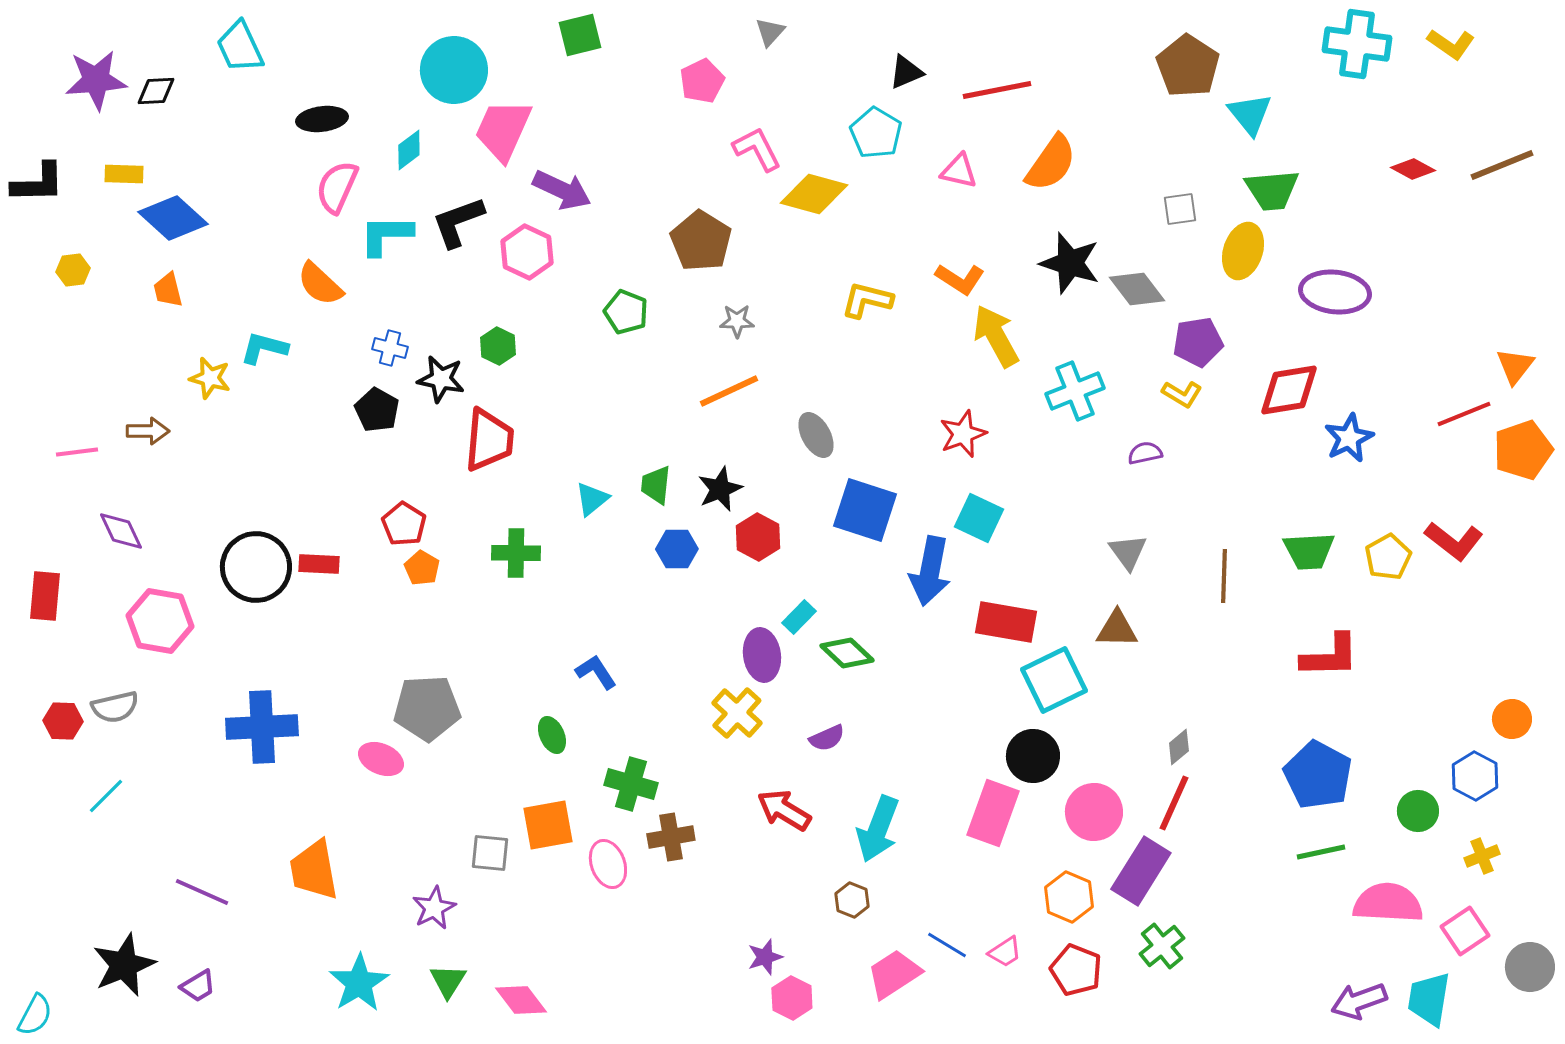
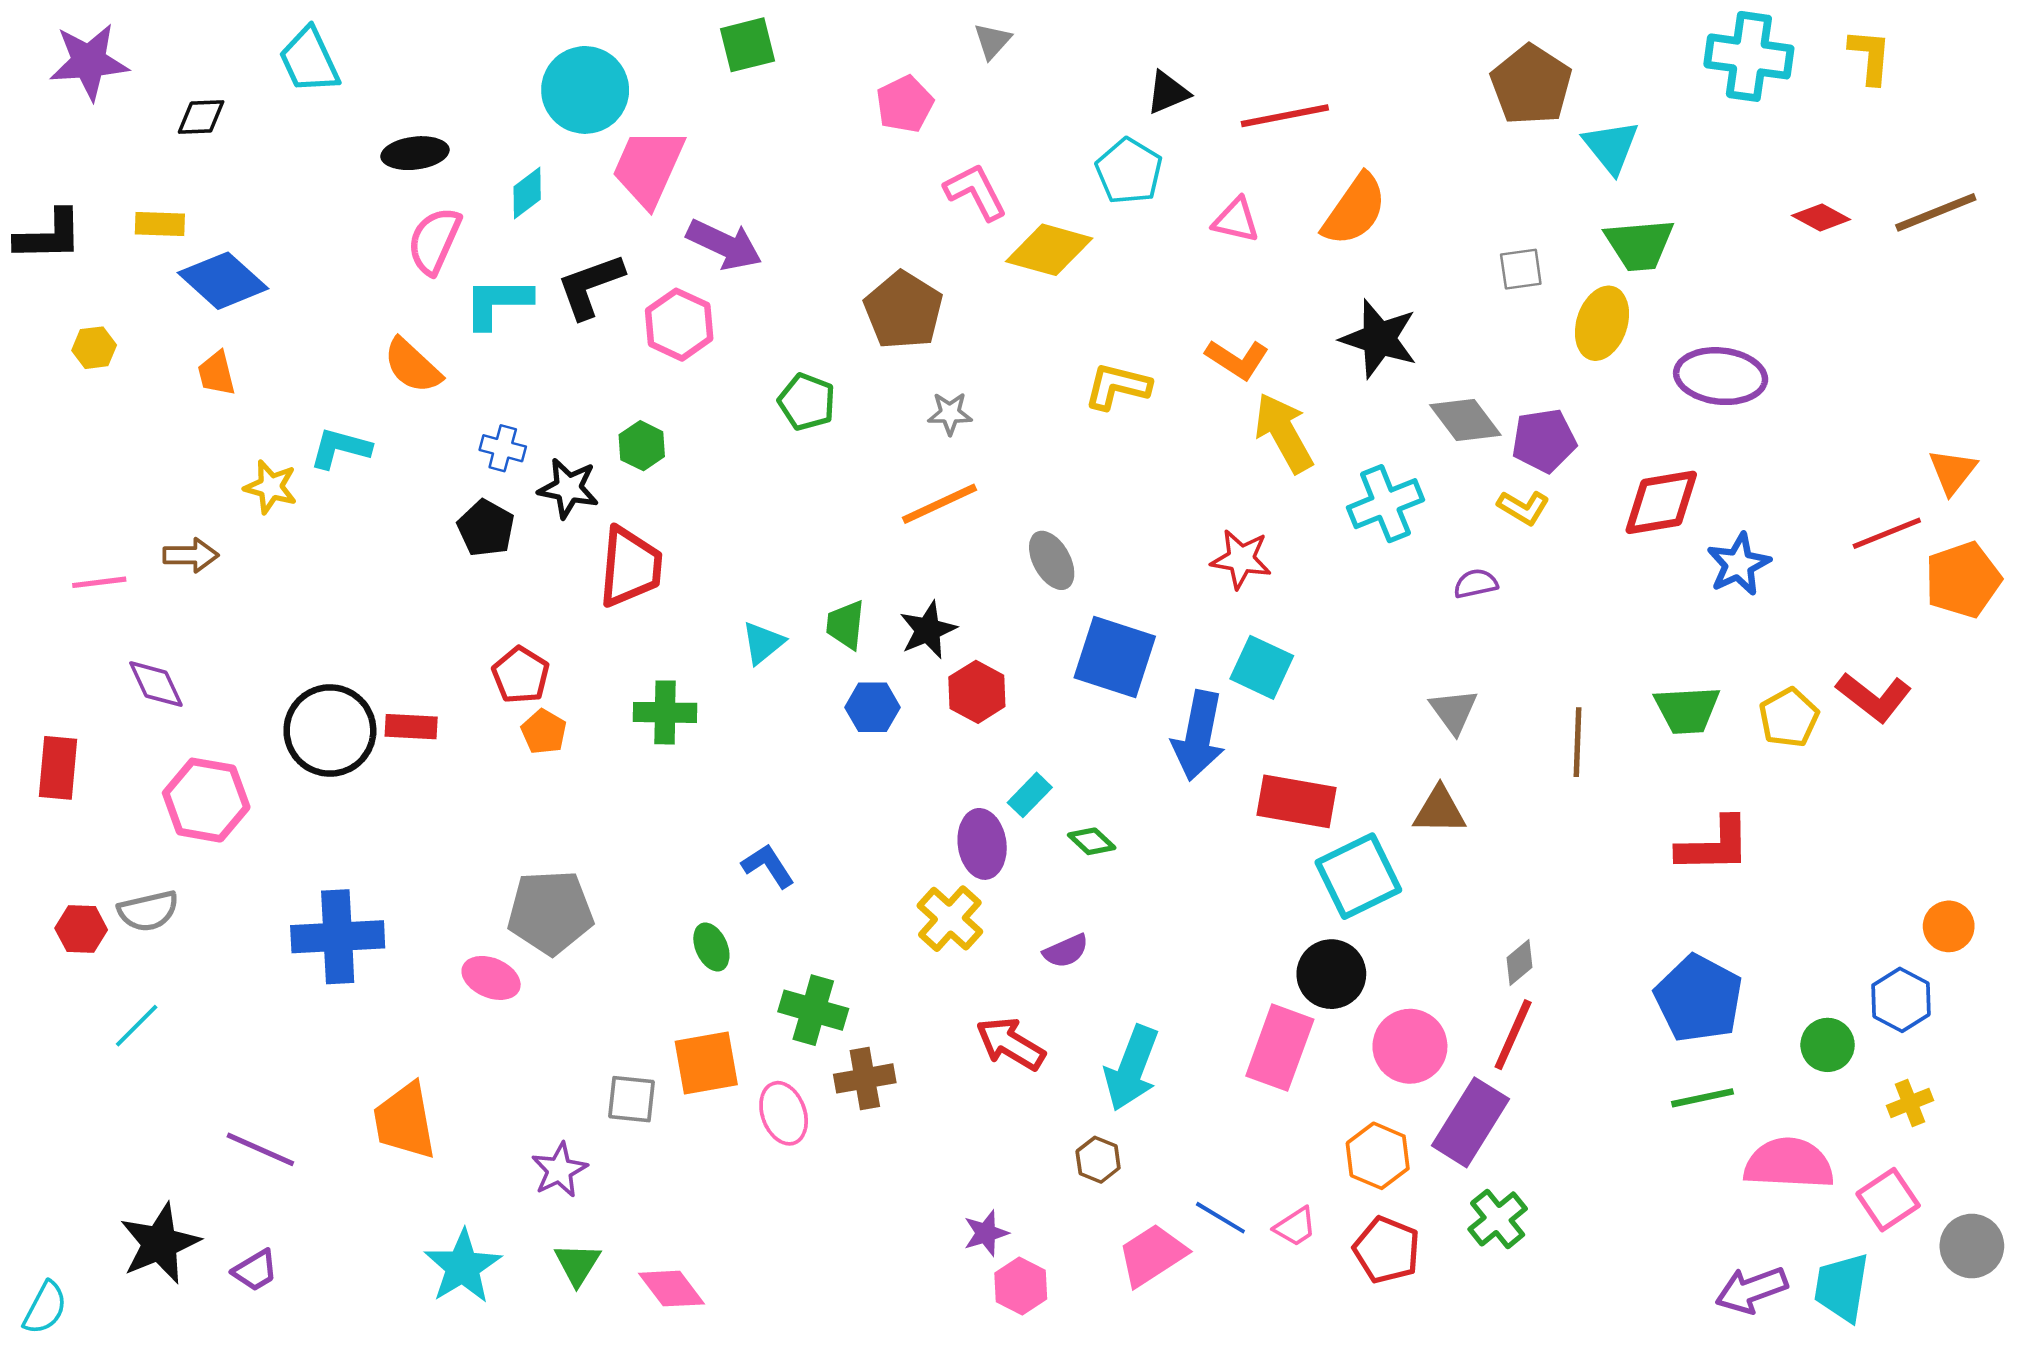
yellow L-shape: (1451, 44) -> (1870, 56), turned -120
purple star: (96, 80) -> (89, 62), moved
gray diamond: (1137, 289) -> (1465, 420), moved
red star: (963, 434) -> (1241, 559), turned 30
green diamond: (847, 653) -> (1092, 841), size x0.7

